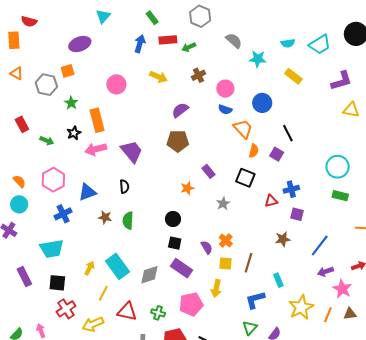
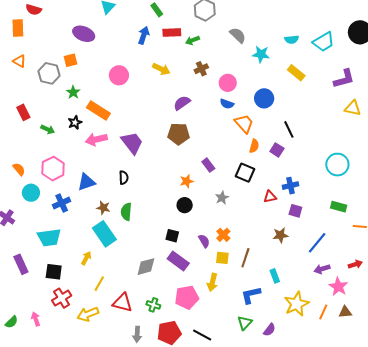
purple ellipse: (80, 44) -> (84, 34), turned 40
orange rectangle: (97, 120) -> (98, 110), turned -45
green rectangle: (340, 196) -> (339, 207), moved
cyan circle: (19, 204) -> (31, 193), moved
black circle: (173, 219) -> (185, 205), moved
cyan rectangle: (117, 266) -> (104, 234), moved

